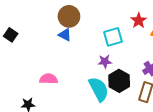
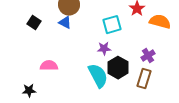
black square: (11, 35) -> (34, 23), moved

